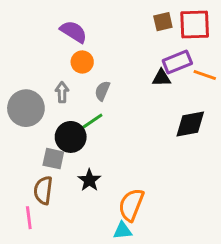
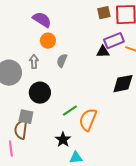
green line: (92, 121) -> (70, 111), moved
gray square: (53, 159) -> (26, 117), moved
black star: (89, 180) -> (63, 140), moved
orange semicircle: (131, 205) -> (88, 120), moved

